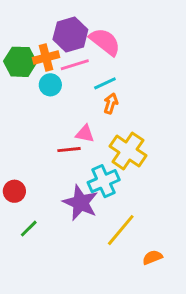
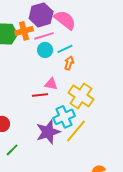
cyan circle: (50, 85) -> (45, 50), moved
purple star: (81, 203) -> (48, 132), turned 30
yellow line: (121, 230) -> (76, 131), moved

